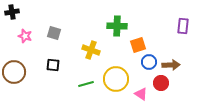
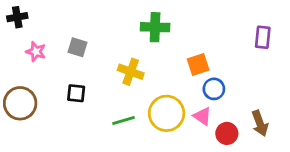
green cross: (117, 26) -> (155, 27), moved
brown arrow: (171, 65) -> (260, 123), moved, turned 72
red circle: (161, 83) -> (227, 133), moved
pink triangle: (141, 94) -> (202, 116), moved

